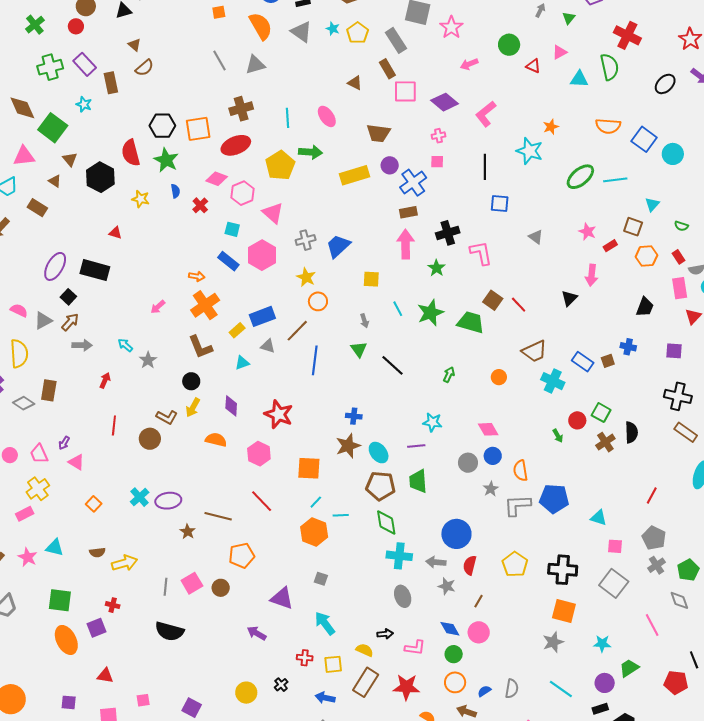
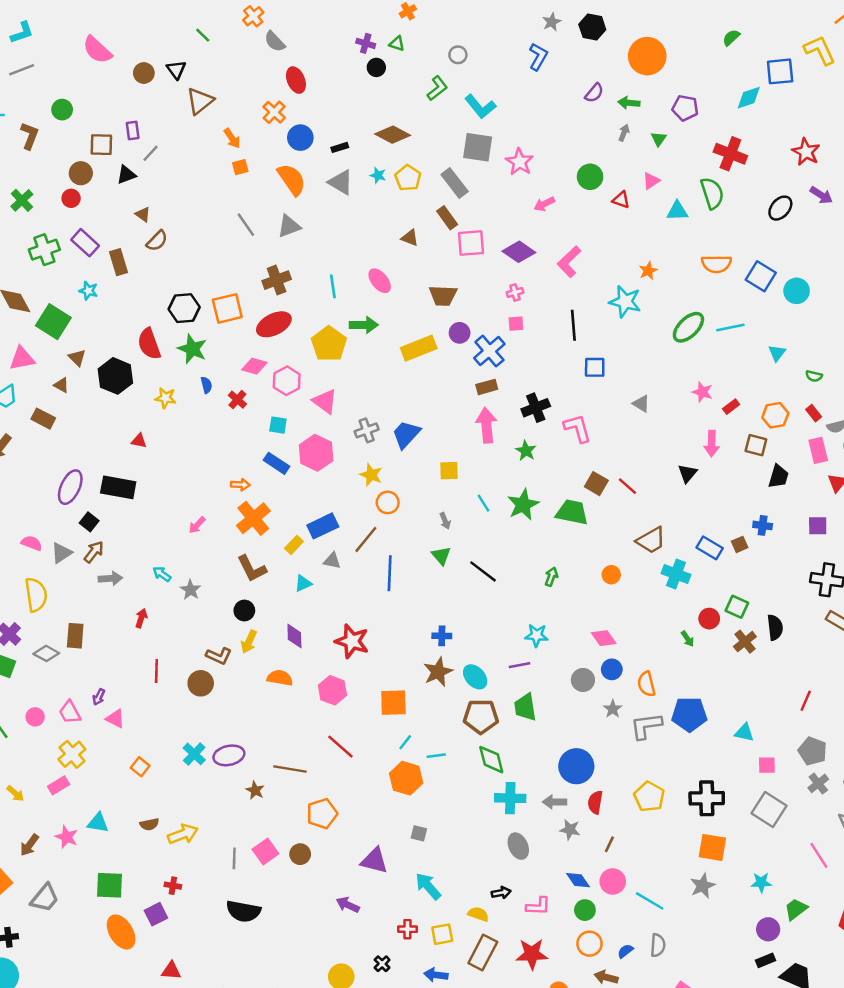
brown square: (633, 227) -> (756, 445), moved
cyan line: (561, 689) -> (650, 901), moved

